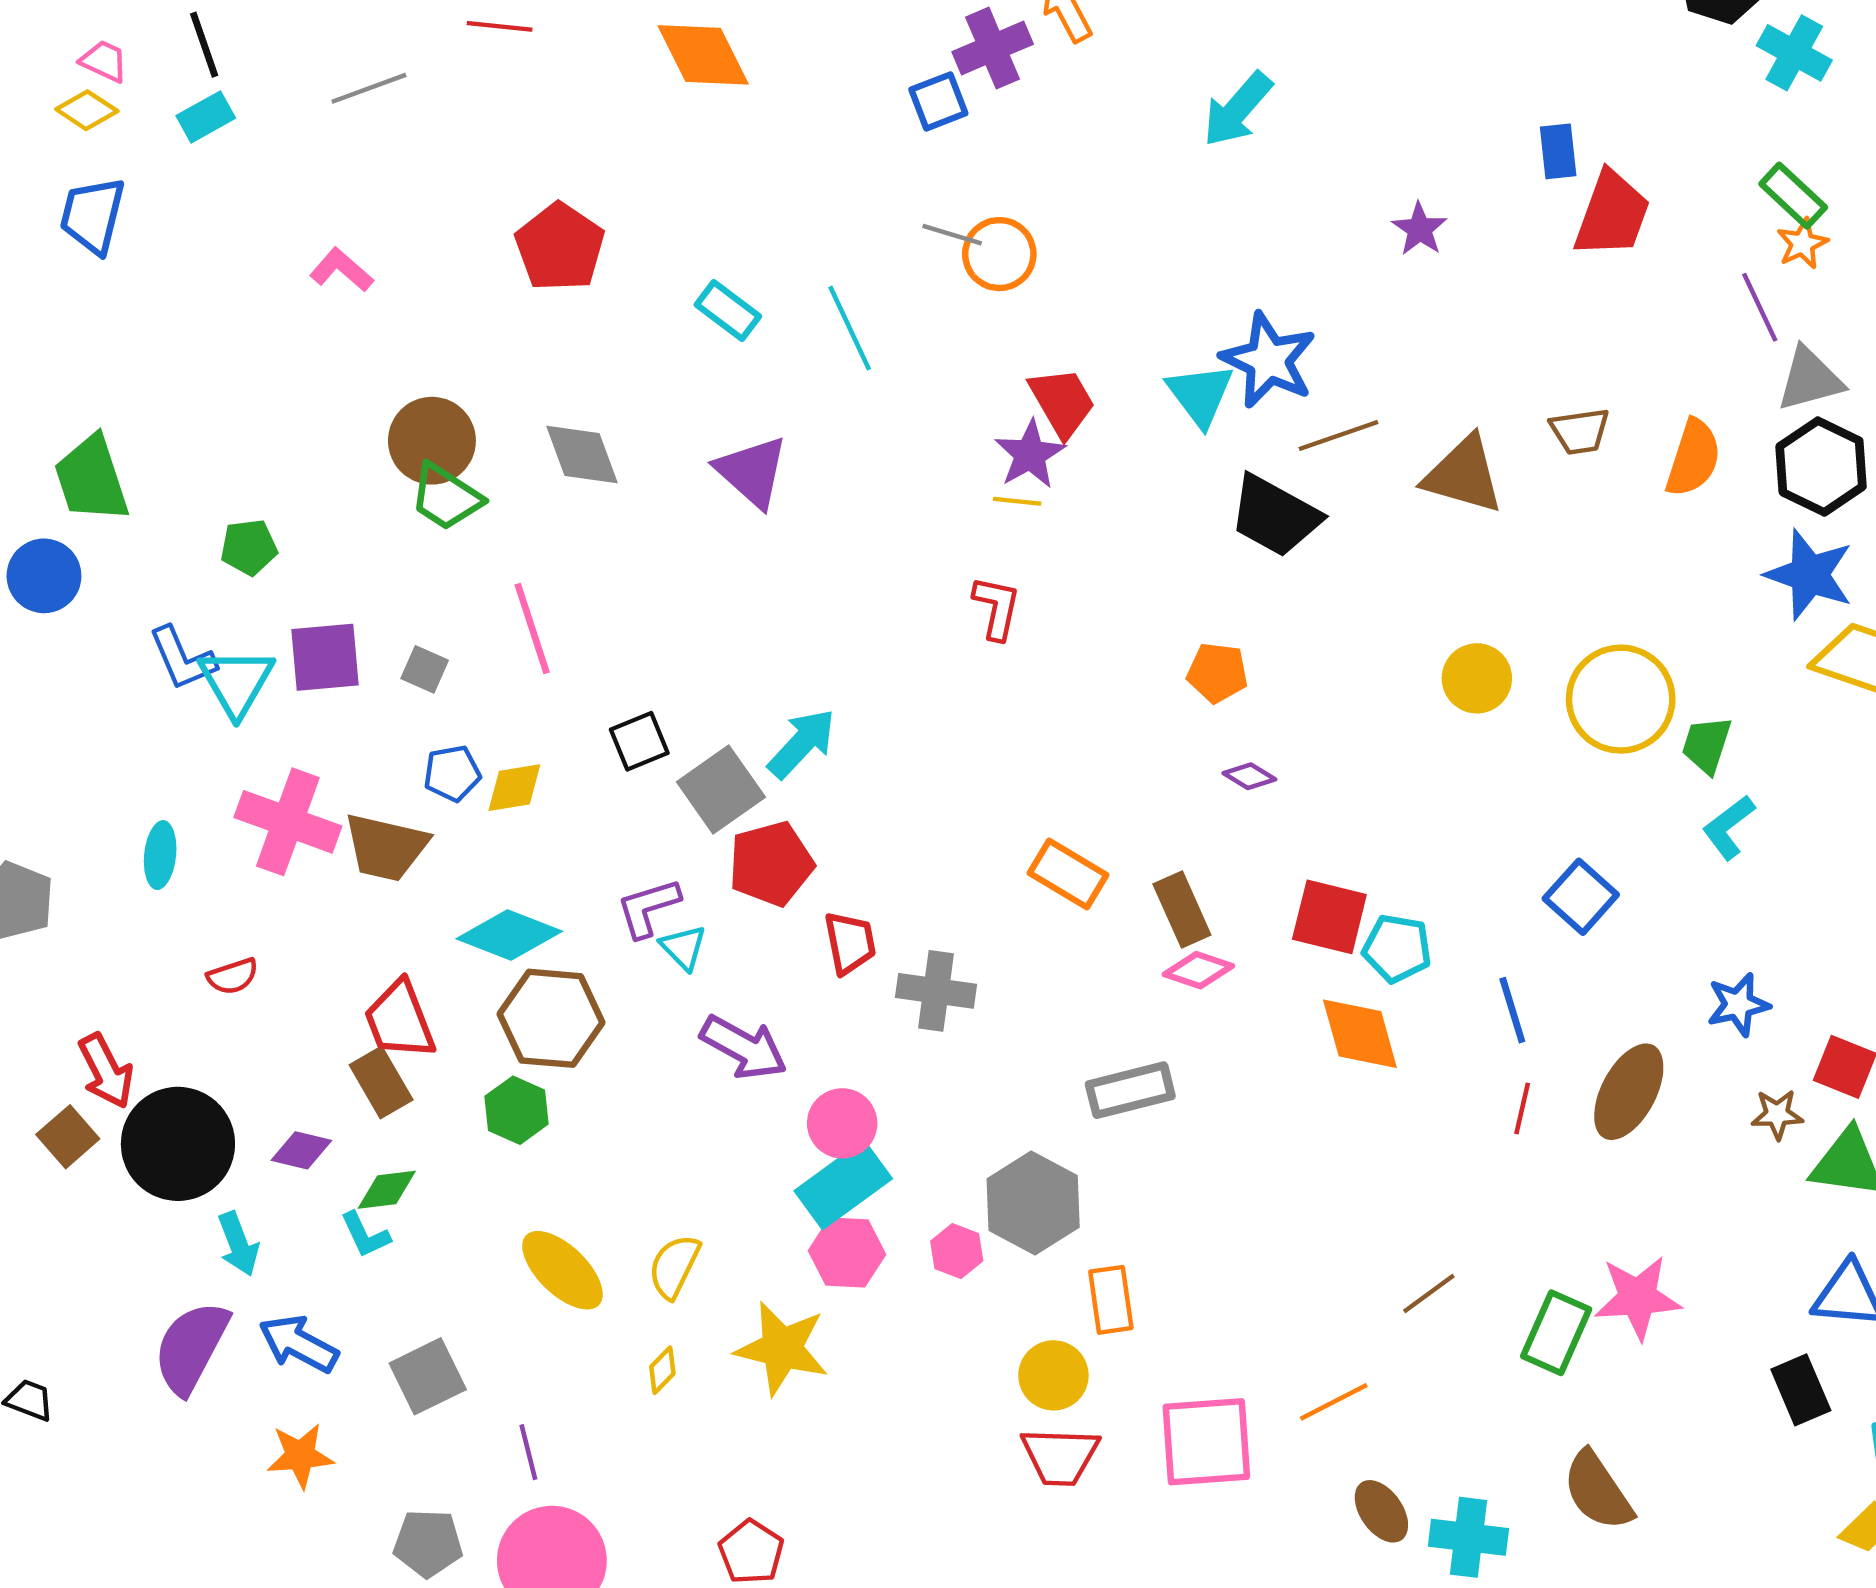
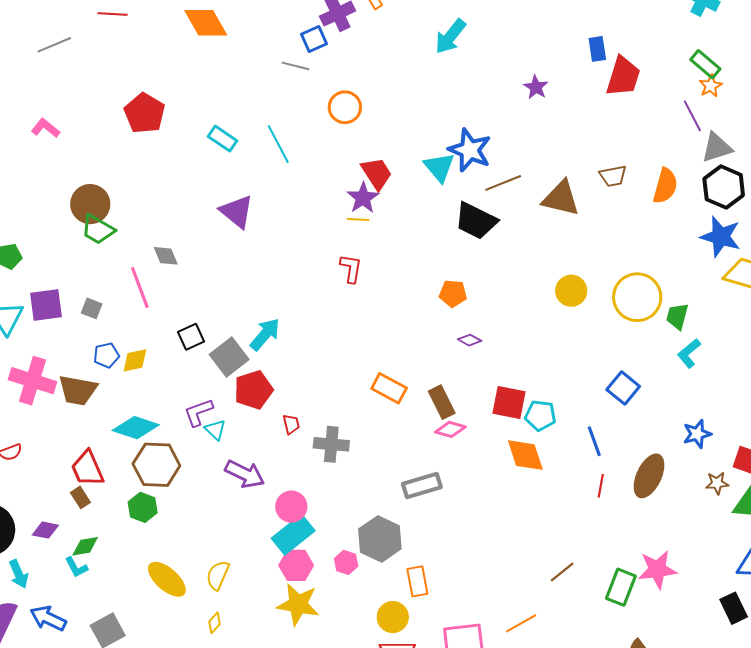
gray line: (952, 235) -> (296, 66), moved
gray diamond: (582, 455) -> (166, 256), moved, size x0.7
red trapezoid: (850, 943) -> (291, 424), size x0.7
brown rectangle: (381, 1082) -> (80, 497), size x0.7
yellow star: (782, 1348) -> (298, 604), moved

